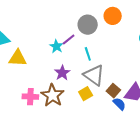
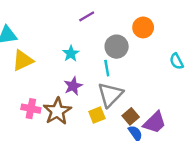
gray circle: (88, 25) -> (117, 47), moved
purple line: (69, 40) -> (87, 16), moved
yellow triangle: (18, 58) -> (23, 60), turned -36
gray triangle: (94, 75) -> (110, 95), turned 30

